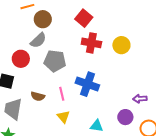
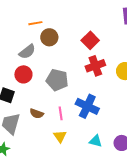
gray semicircle: (38, 40) -> (27, 52), moved
red cross: (91, 43) -> (95, 66), turned -36
cyan triangle: (97, 126) -> (96, 141), moved

